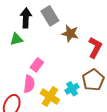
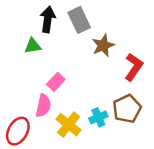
brown star: (70, 33) -> (103, 45), turned 30

